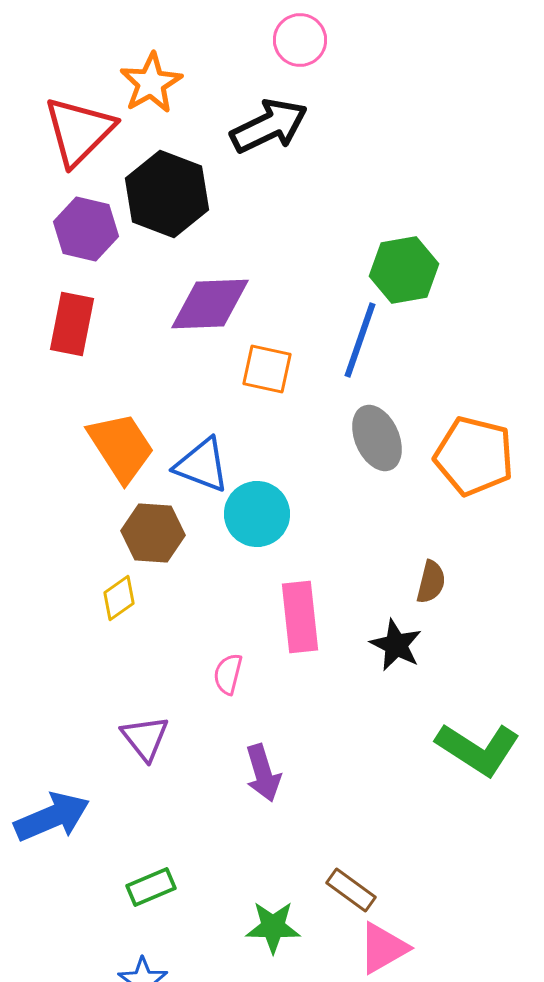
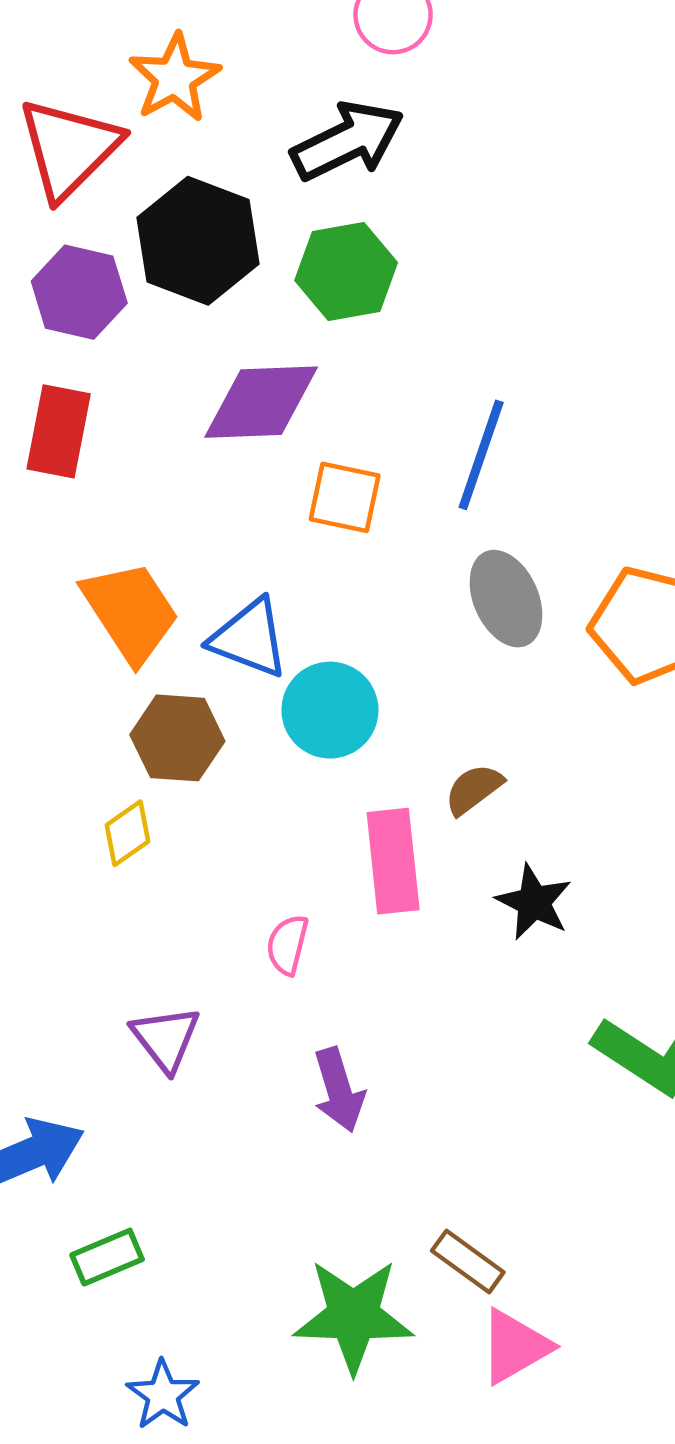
green hexagon: (404, 270) -> (346, 272), moved
brown semicircle: (431, 582) -> (474, 789), moved, turned -141
green rectangle: (151, 887) -> (107, 1257), moved
green star: (273, 927) -> (353, 1316), size x1.5

